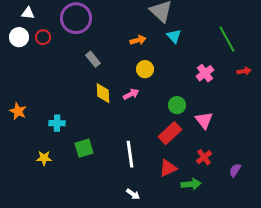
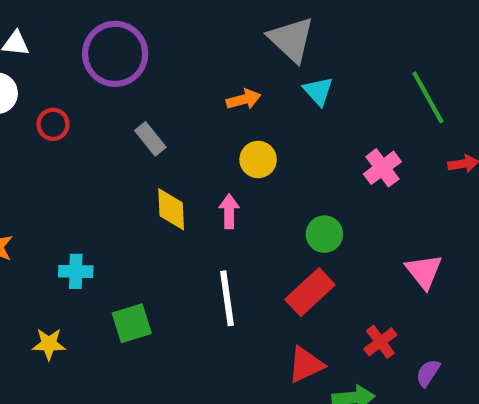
red circle: (43, 37) -> (53, 124), moved
pink arrow: (131, 94) -> (229, 211), turned -63
pink triangle: (204, 120) -> (424, 271), moved
white line: (130, 154) -> (227, 298), moved
purple semicircle: (235, 170) -> (428, 373), moved

